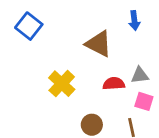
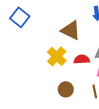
yellow cross: (62, 84) -> (57, 56), moved

